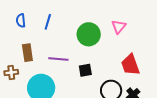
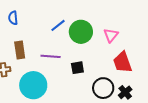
blue line: (48, 22) -> (58, 25), moved, turned 35
pink triangle: (119, 27) -> (111, 35), moved

